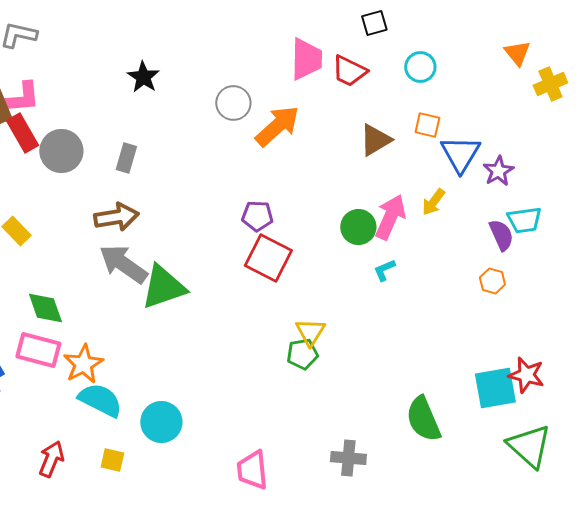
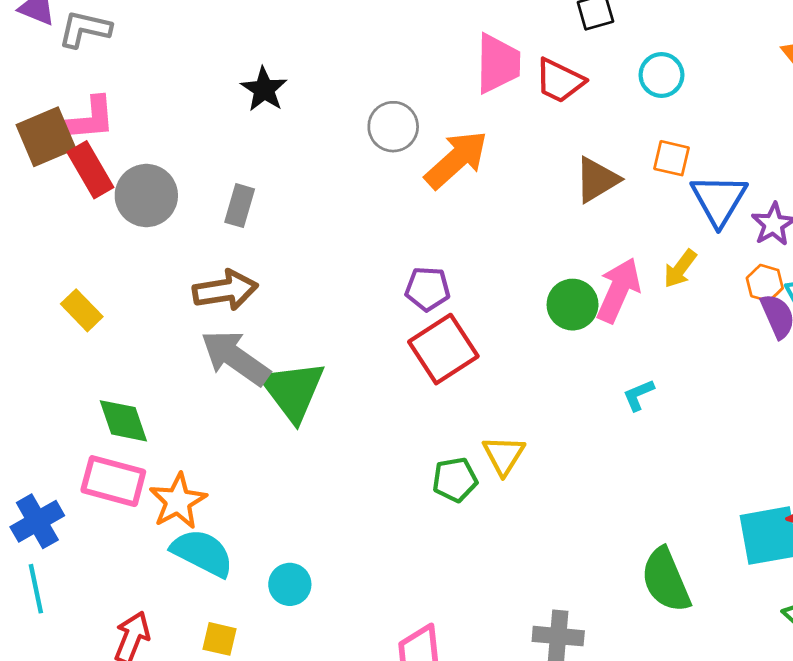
red square: (268, 258) -> (443, 349), turned 30
cyan L-shape: (384, 270) -> (639, 395), moved
orange hexagon: (492, 281) -> (765, 283), moved
green triangle: (163, 287) -> (293, 391), turned -48
green pentagon: (302, 354) -> (455, 480), moved
cyan circle: (161, 422) -> (290, 584), size x0.7

